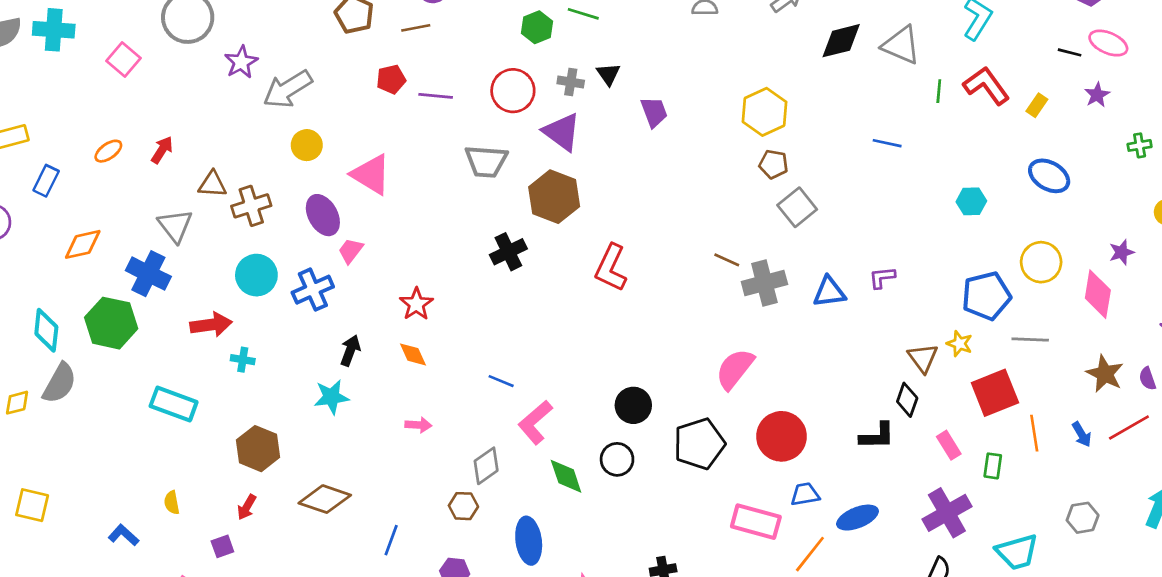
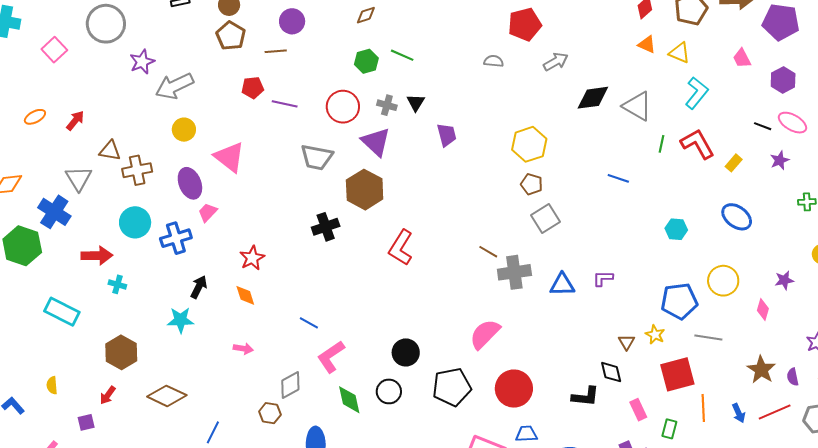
pink diamond: (1098, 294) -> (763, 309), size x0.6
brown triangle: (923, 358) -> (626, 342), size x0.7
black diamond: (907, 400) -> (611, 372), turned -40

